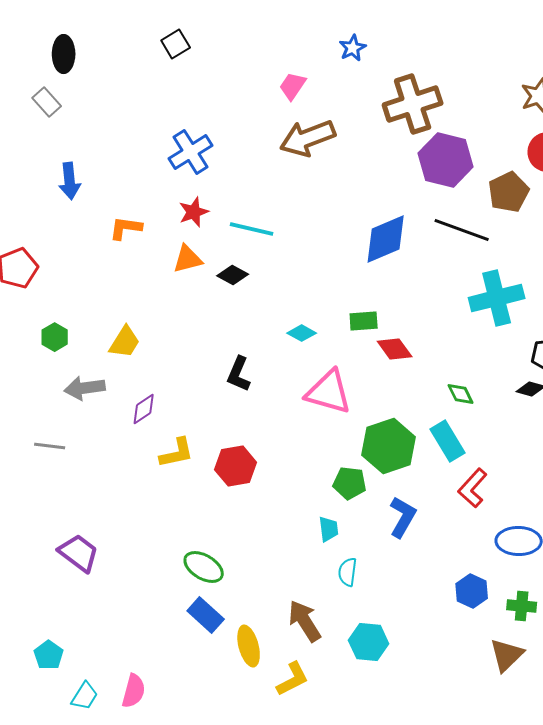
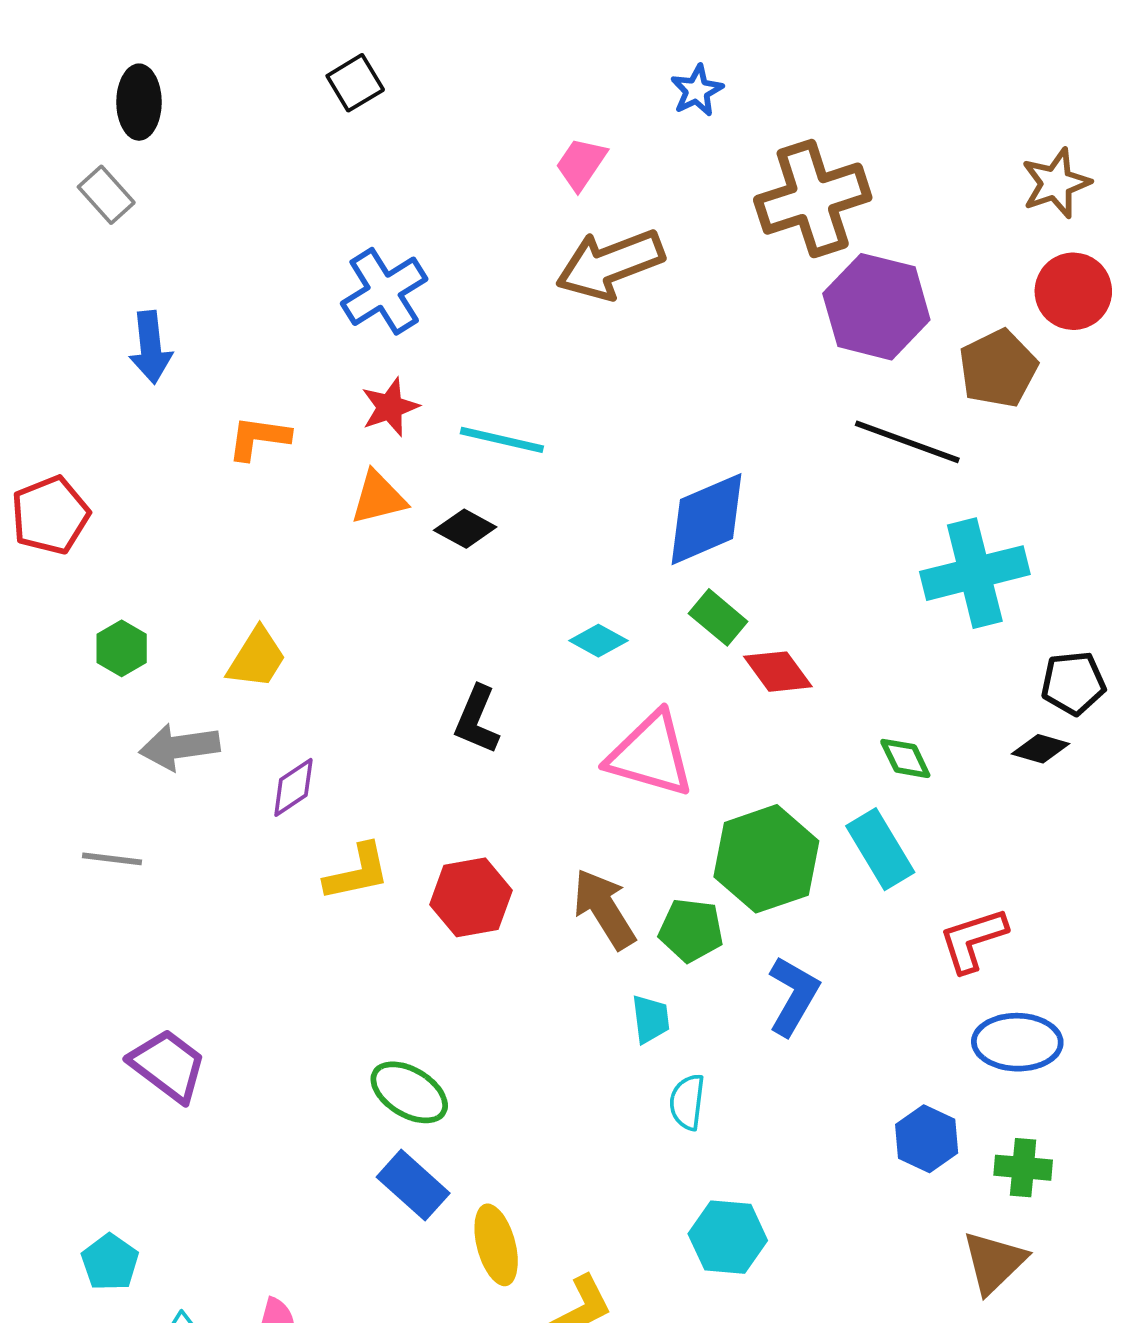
blue diamond: (386, 239) -> (707, 519), moved
green rectangle: (364, 321) -> (718, 617), turned 44
red L-shape: (473, 488) -> (973, 940), moved, turned 30
brown arrow: (305, 621) -> (604, 909), moved

